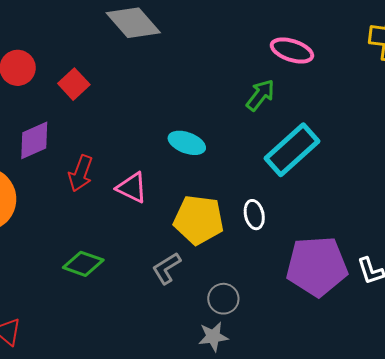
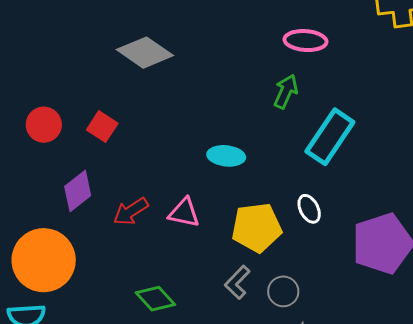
red arrow: (81, 173) -> (131, 211), turned 51
green diamond: (83, 264) -> (155, 299), turned 42
gray circle: (223, 299) -> (283, 291), moved

